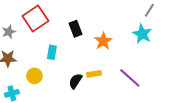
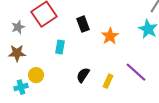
yellow rectangle: (94, 74) -> (108, 81), moved, turned -56
yellow circle: (34, 76) -> (36, 75), moved

